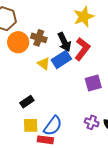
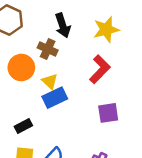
orange circle: (18, 42) -> (21, 67), moved
black arrow: (64, 42) -> (63, 25), moved
blue rectangle: (61, 59) -> (55, 98), moved

